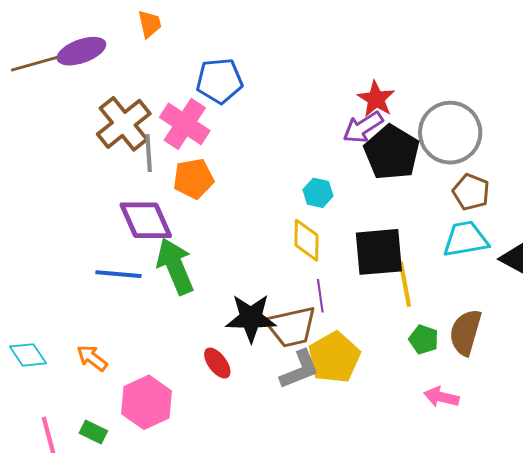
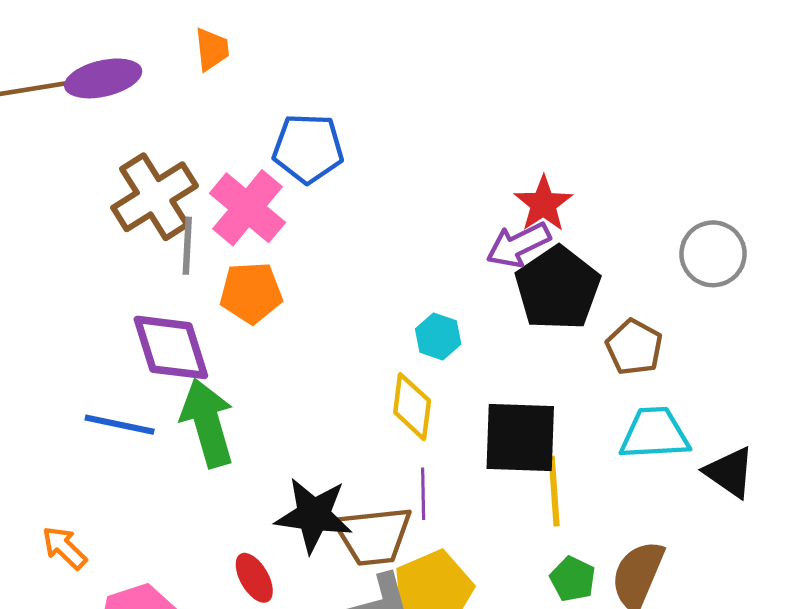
gray circle: (450, 133) -> (713, 254), moved, size x0.7
brown pentagon: (471, 192) -> (634, 347), moved

